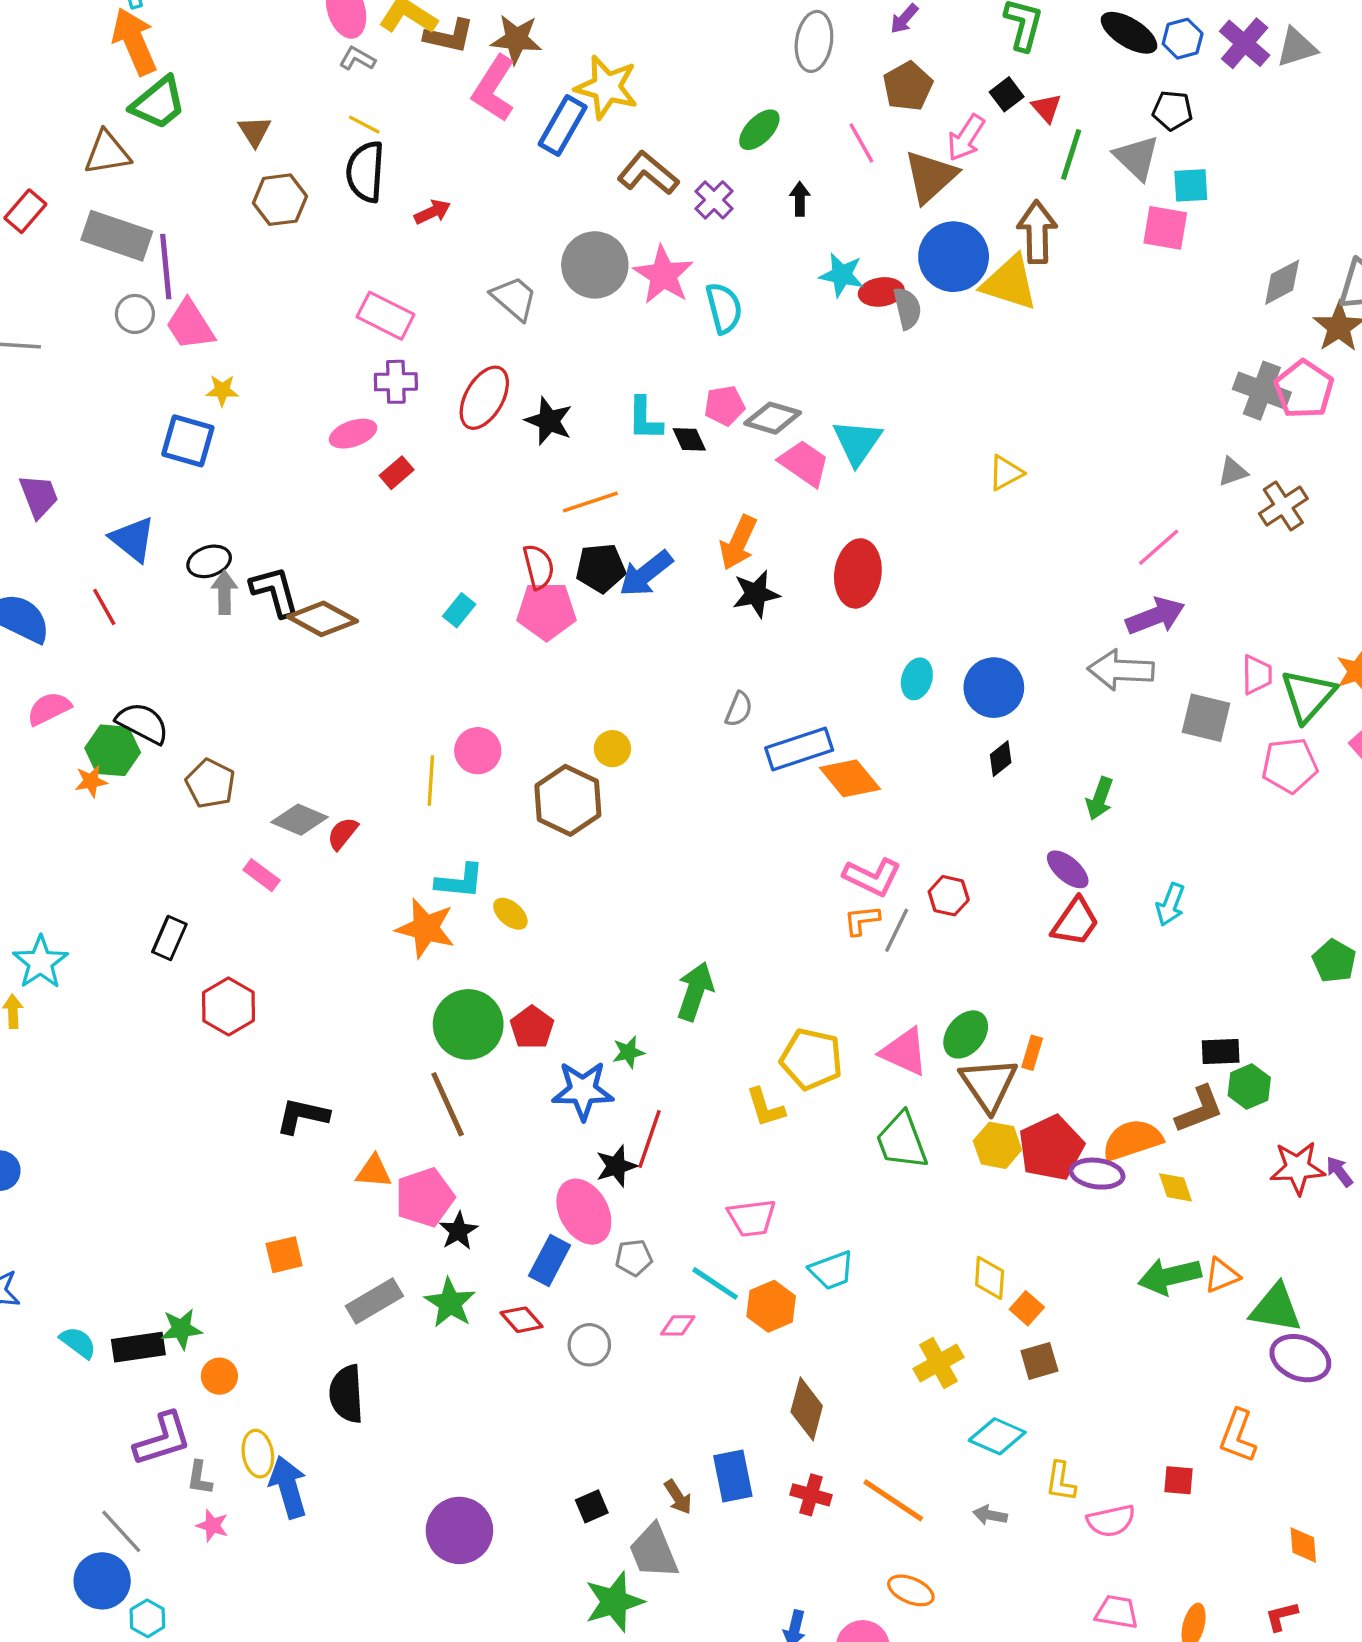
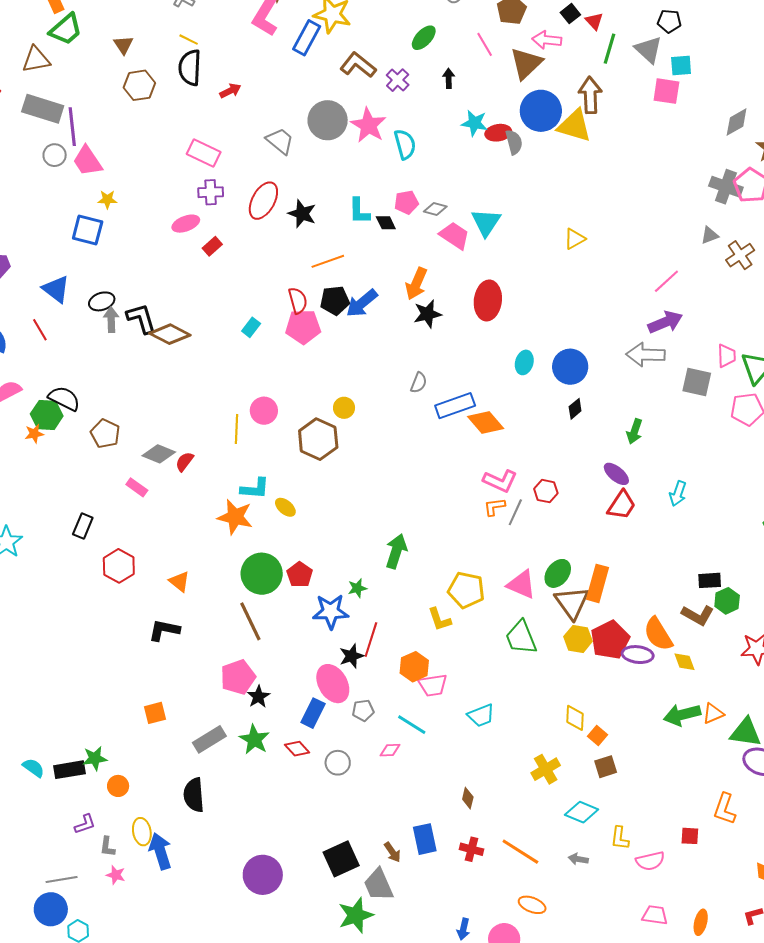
pink arrow: (966, 138) -> (547, 40), turned 64
gray diamond: (773, 418) -> (435, 209), size x0.7
orange rectangle: (1032, 1053) -> (597, 583), size x1.8
brown L-shape: (1199, 1109) -> (698, 615), turned 52
orange semicircle: (1132, 1140) -> (658, 634), turned -102
orange triangle: (374, 1171) -> (179, 582), moved, turned 35
orange hexagon: (771, 1306) -> (414, 667), moved
brown diamond: (807, 1409) -> (468, 798), size x0.6
purple L-shape: (163, 1439) -> (85, 824), size x0.6
black square: (592, 1506) -> (341, 859), size x1.8
gray line: (121, 1531) -> (62, 880), turned -56

